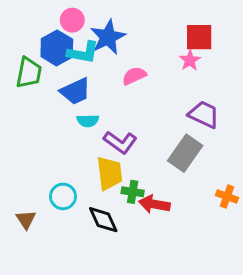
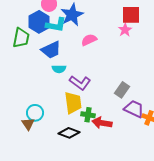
purple trapezoid: (204, 114) -> (134, 109), moved
gray rectangle: (185, 153) -> (122, 90), size x0.7
cyan circle: (63, 196) -> (35, 113), moved
brown triangle: (26, 220) -> (28, 124), moved
black diamond: (103, 220) -> (69, 133), turned -45

